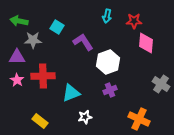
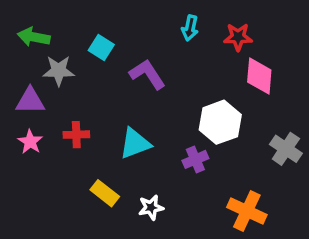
white hexagon: (108, 62) -> (220, 122), moved
red cross: (43, 76) -> (76, 135), size x0.6
cyan triangle: (71, 93) -> (135, 143), moved
yellow rectangle: (40, 121) -> (105, 193), moved

